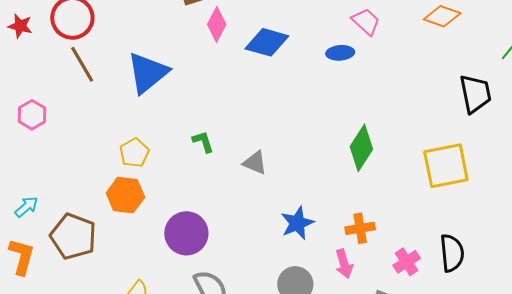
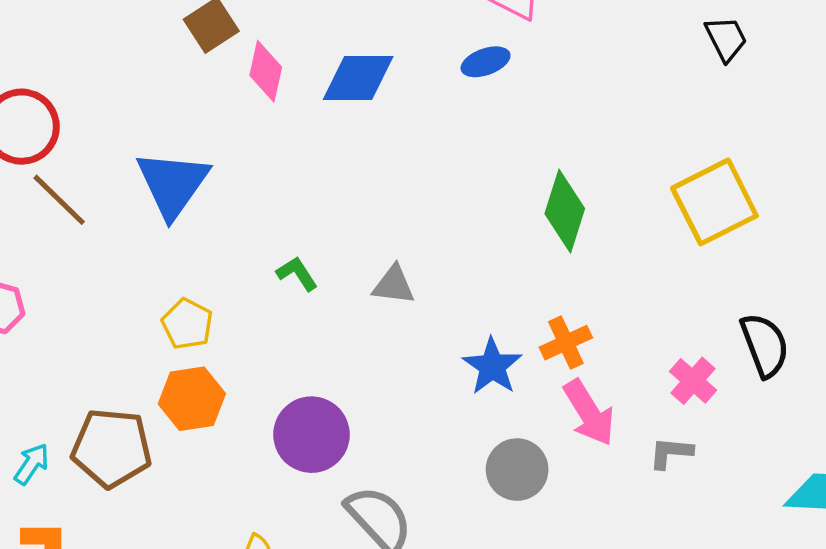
black trapezoid: (475, 94) -> (726, 39), moved, size x0.7
orange cross: (360, 228) -> (566, 343), moved
brown pentagon: (73, 236) -> (112, 448), moved
pink arrow: (344, 264) -> (589, 413), size x1.4

